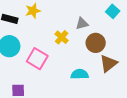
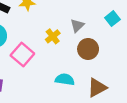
gray triangle: (82, 23) -> (77, 26), turned -40
brown triangle: (108, 63) -> (97, 88), moved

